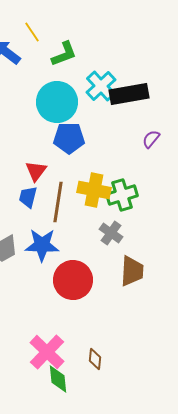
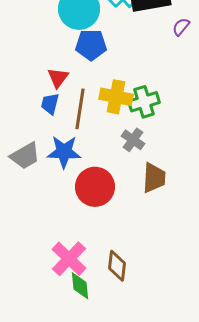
purple semicircle: (151, 139) -> (181, 27), moved
brown diamond: (95, 359) -> (117, 266), size x1.4

